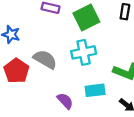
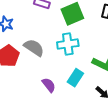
cyan rectangle: (95, 90) -> (75, 78), turned -54

